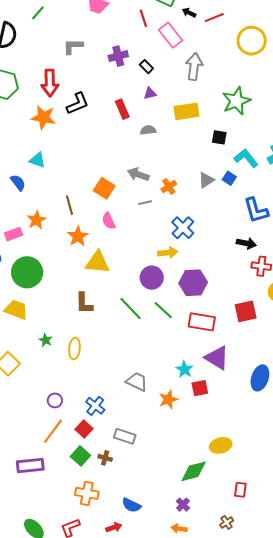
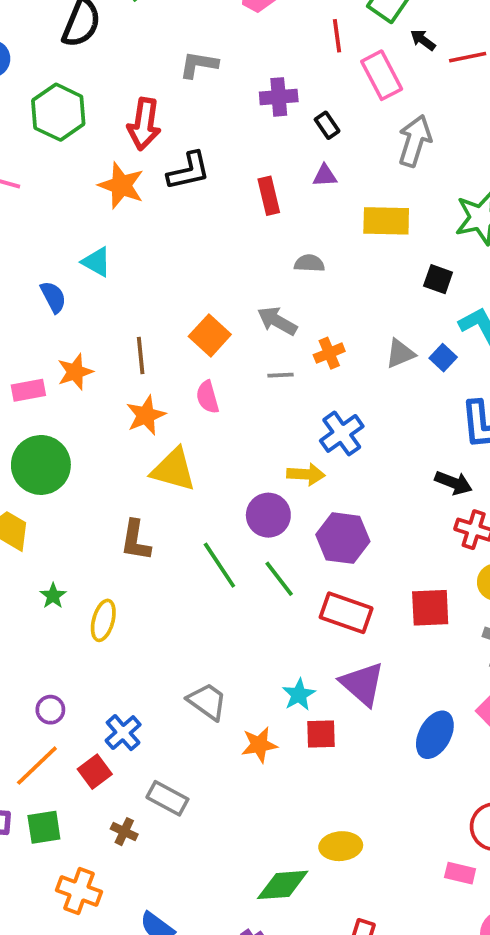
gray semicircle: (148, 130) -> (309, 263), moved
green square: (80, 456) -> (44, 827), moved, turned 30

